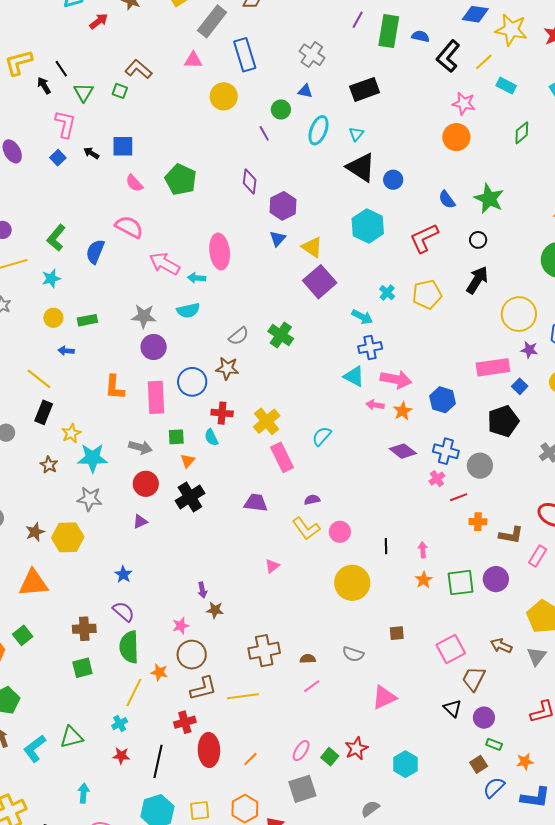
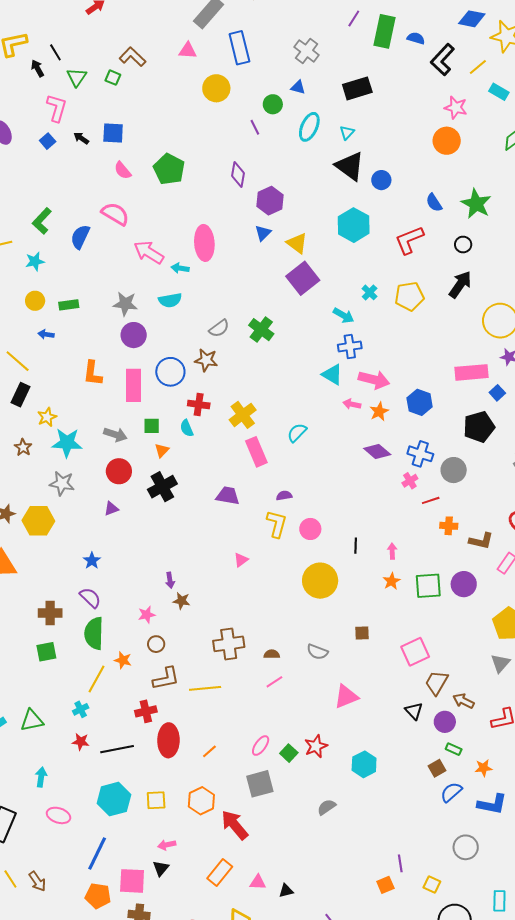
yellow L-shape: (306, 528) -> (277, 524), turned -132
brown arrow: (501, 646) -> (463, 701), moved
brown circle: (192, 655) -> (156, 644), size x0.6
black line: (158, 761) -> (117, 749), turned 64

